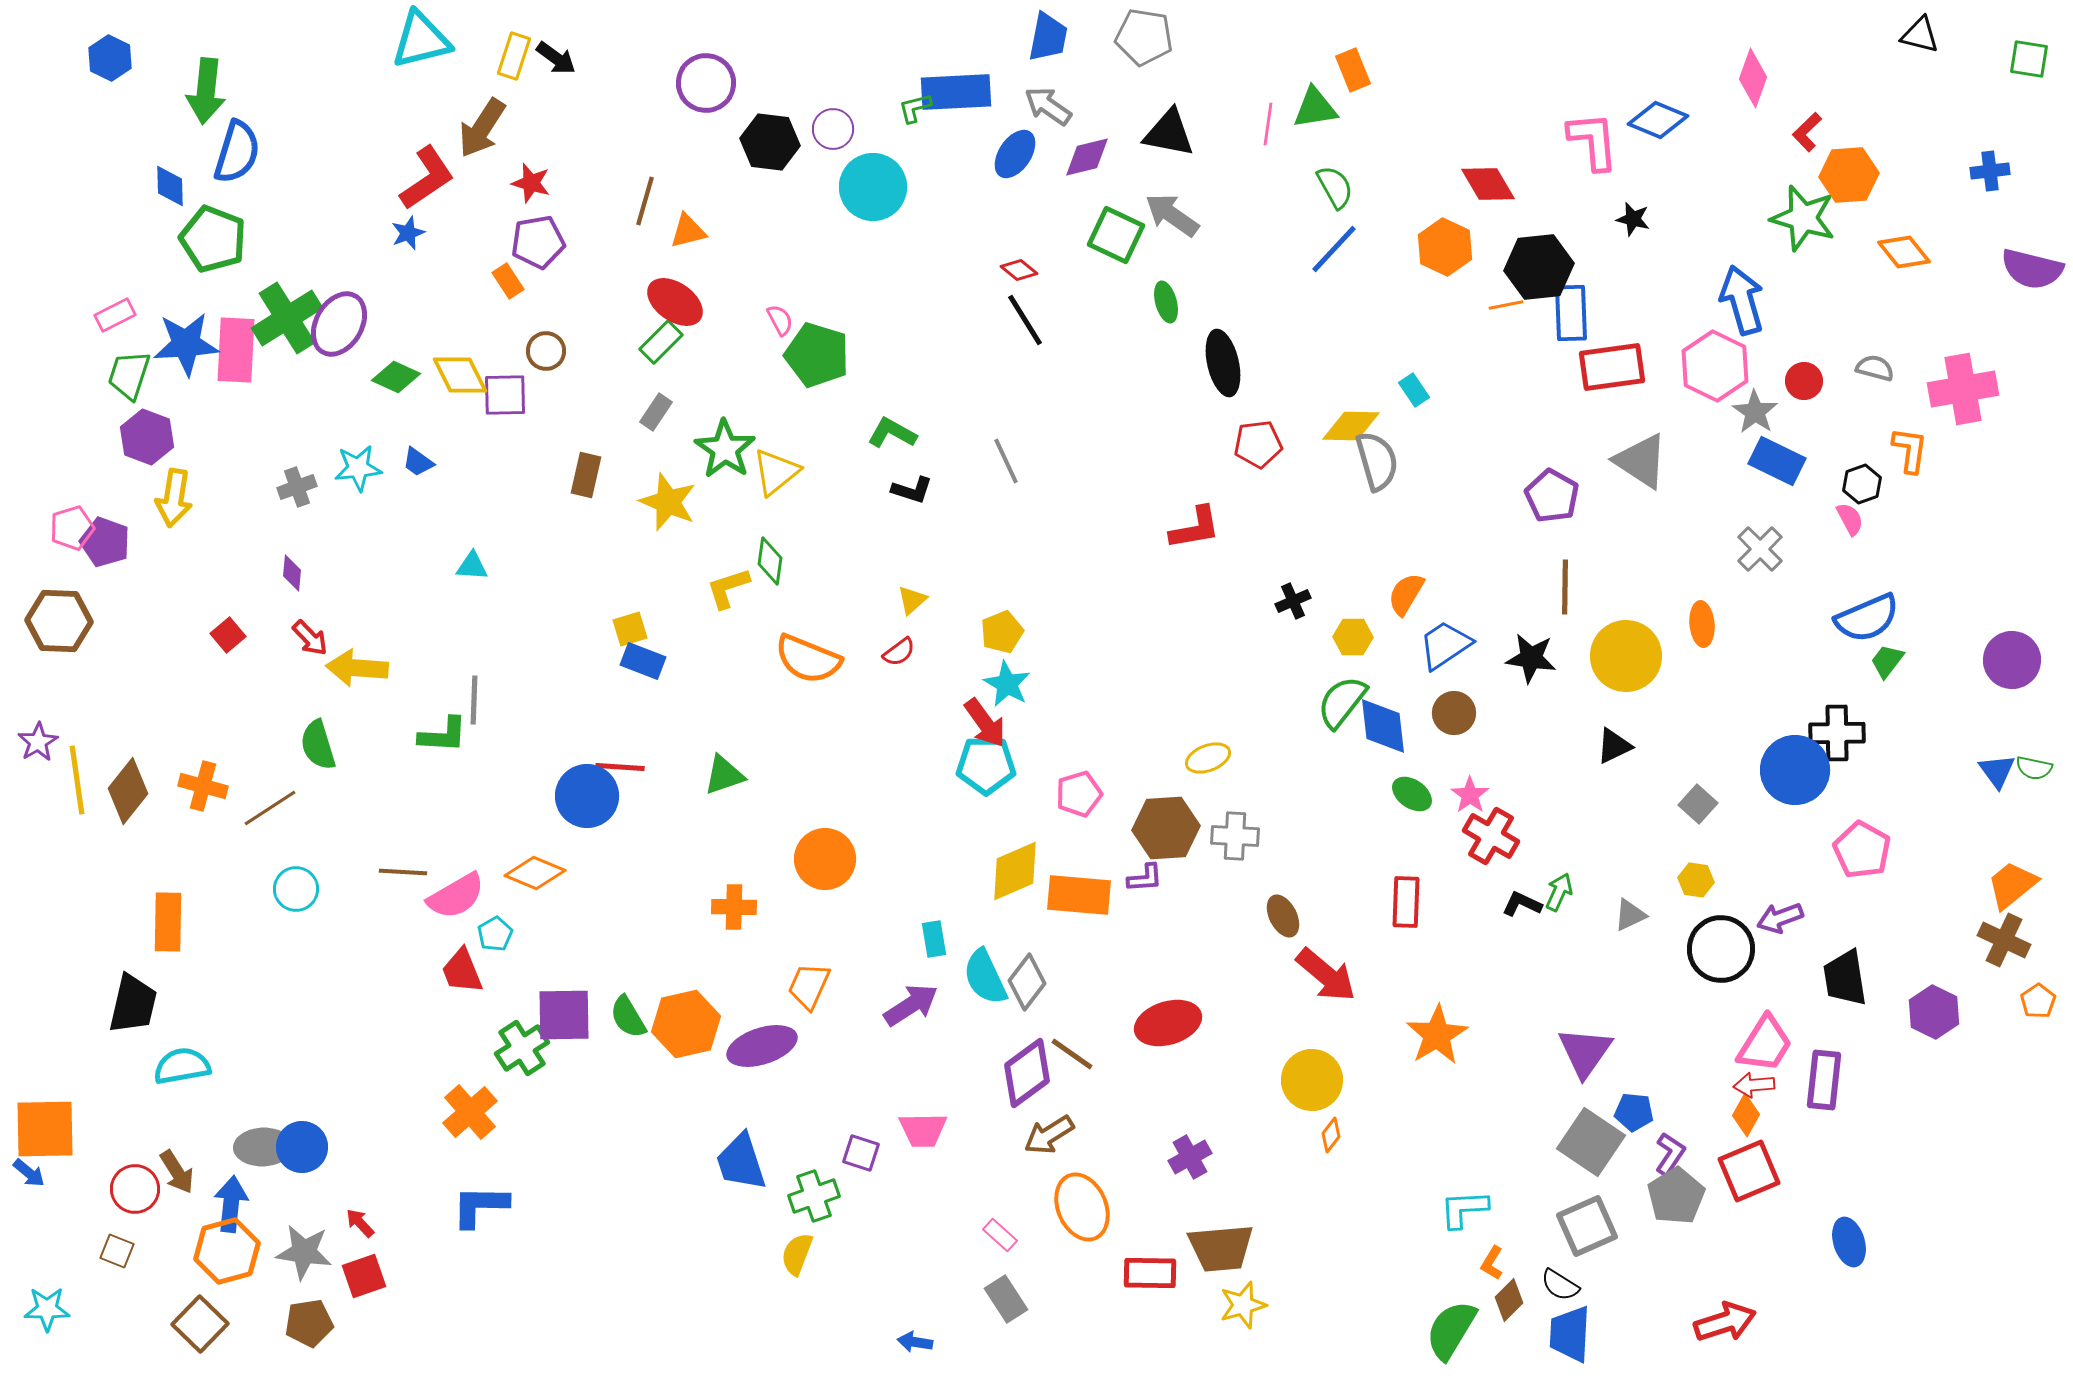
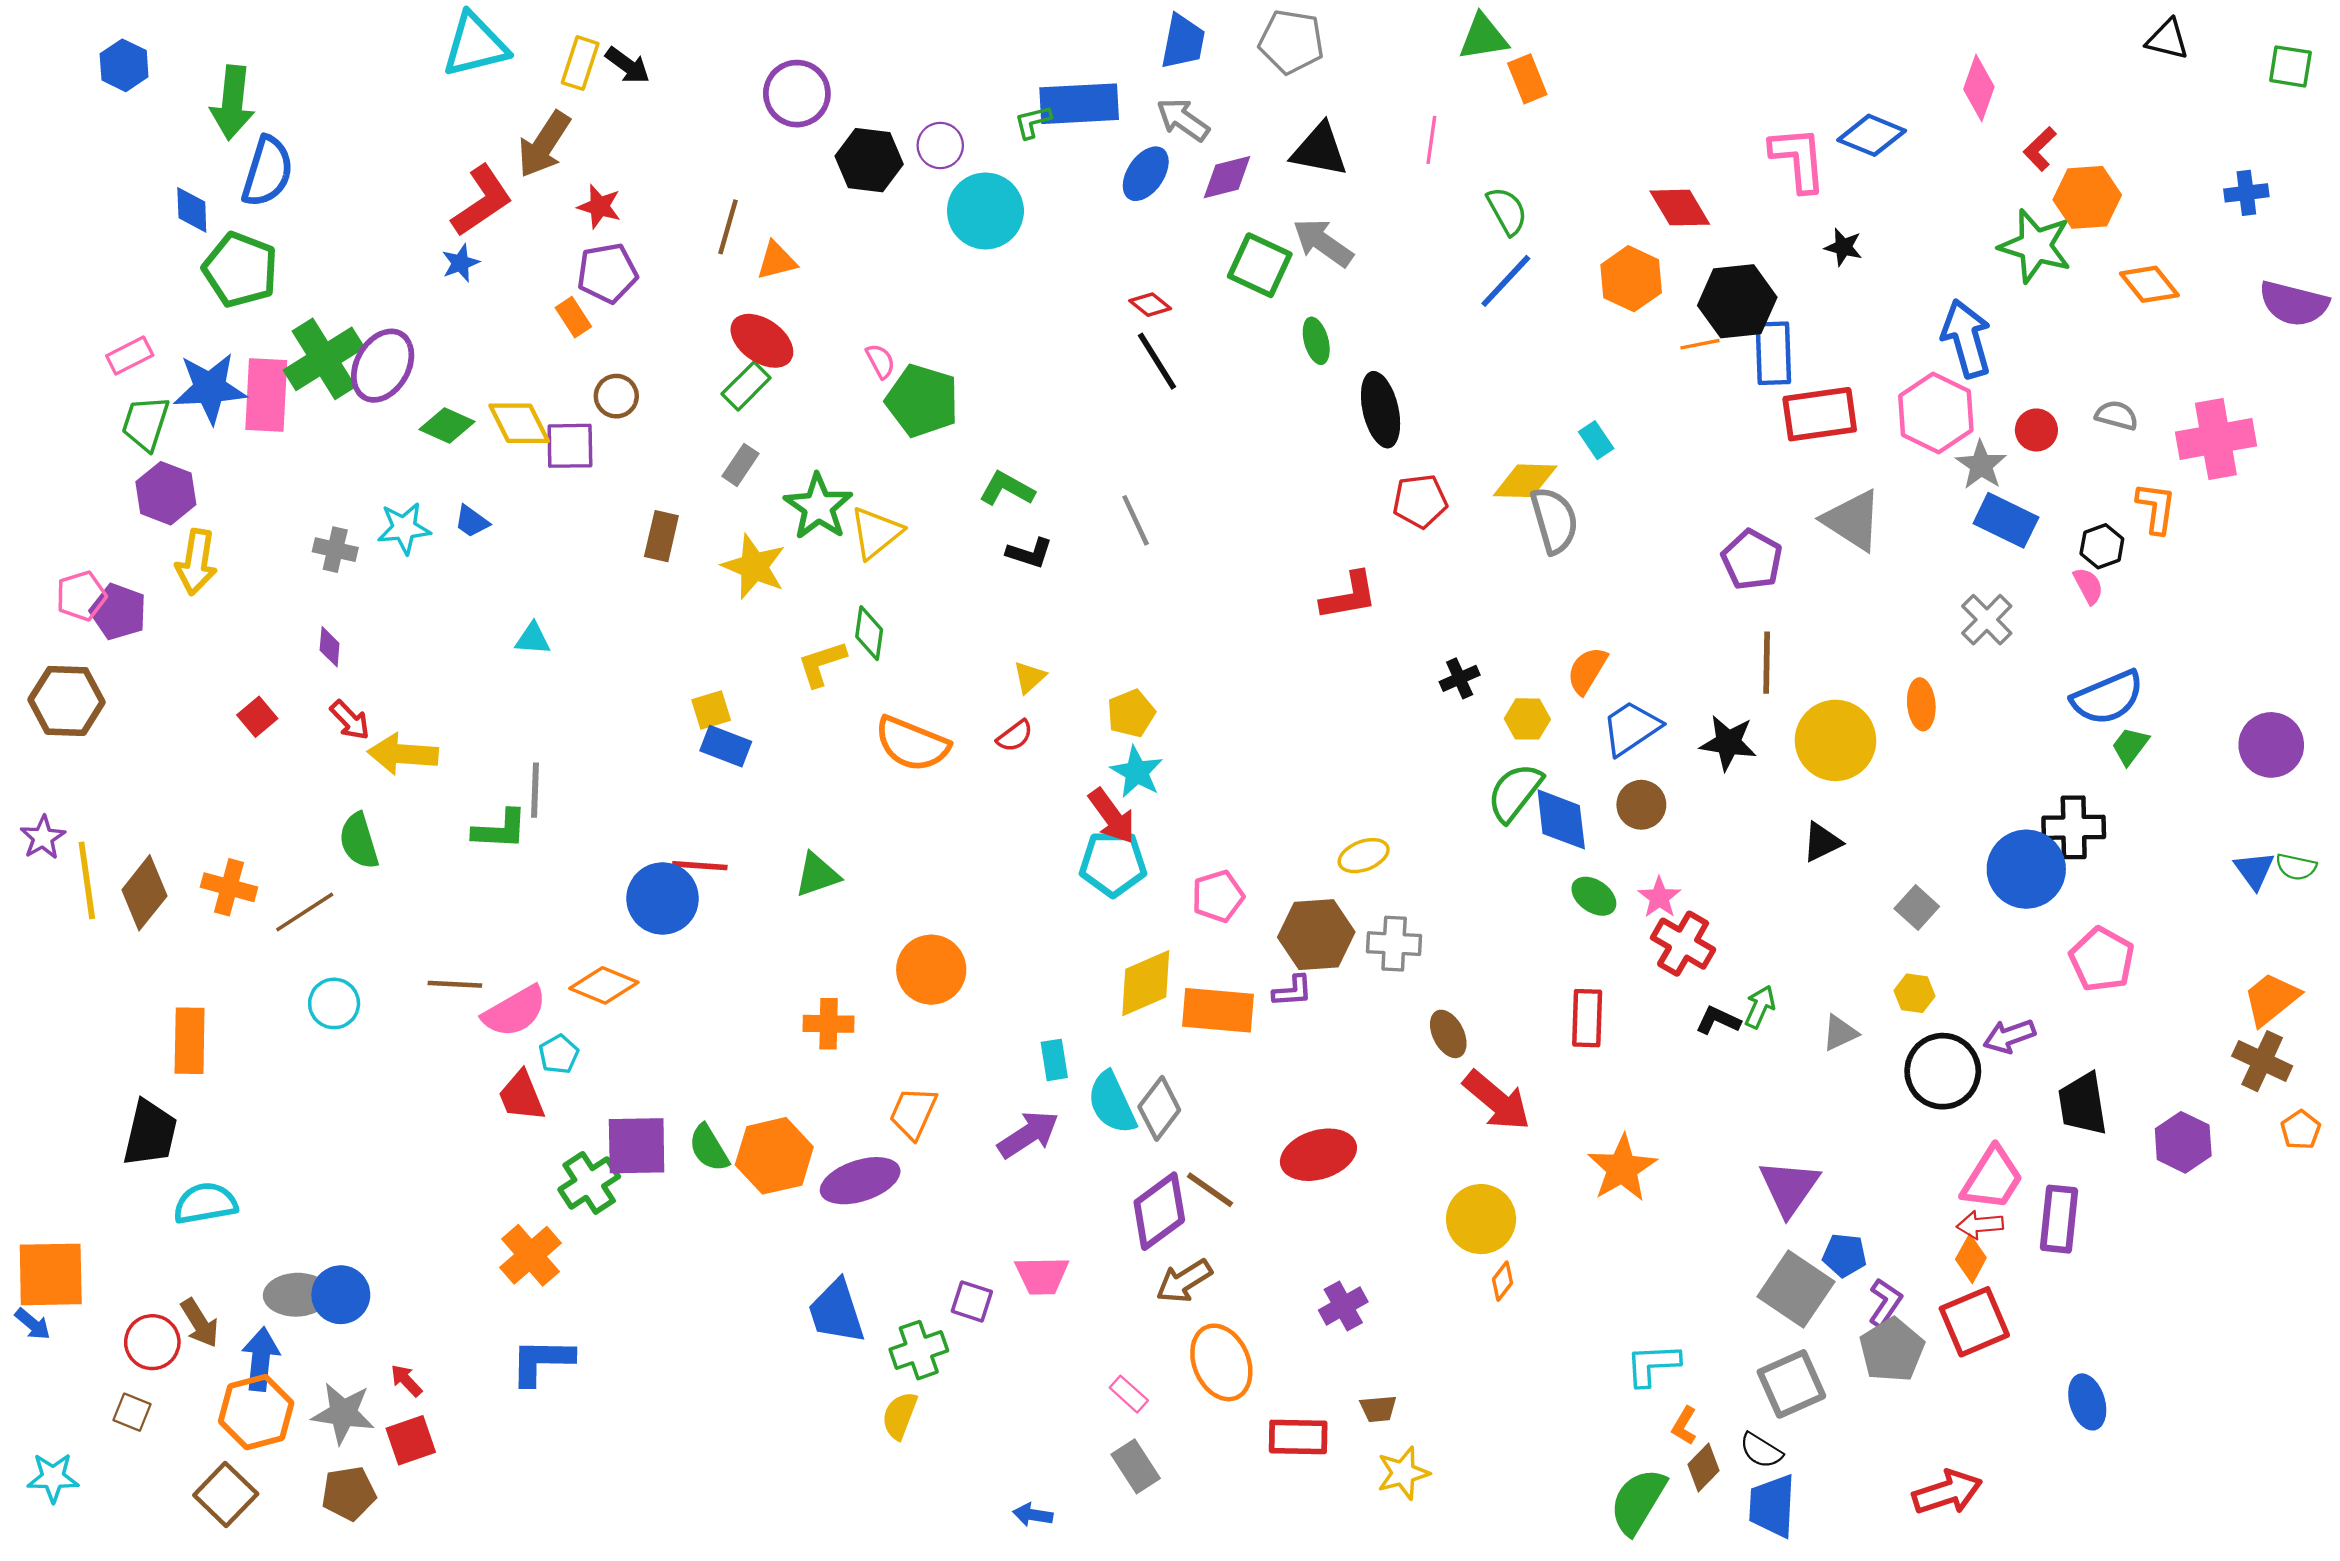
green triangle: (1315, 108) -> (1483, 37), moved
gray cross: (297, 487) -> (335, 550), turned 33
brown trapezoid: (1221, 1248) -> (1378, 1409), size x0.5

